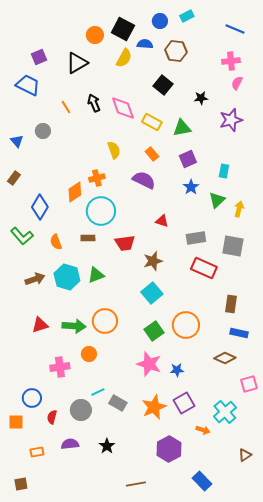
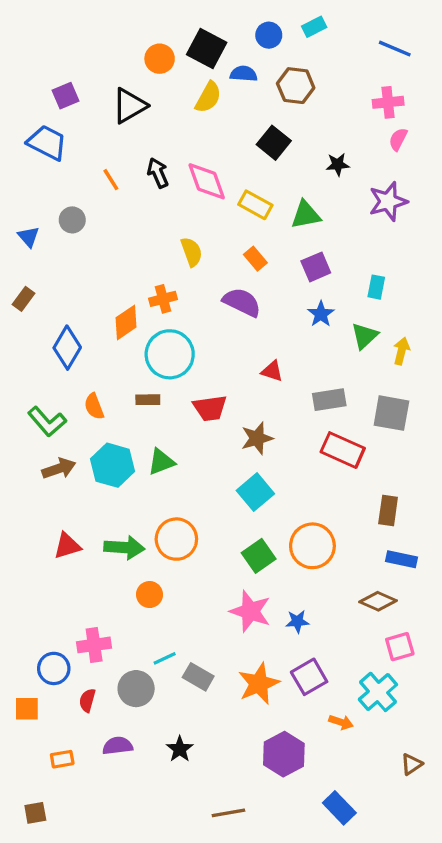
green L-shape: (22, 236) -> (47, 422), moved
pink cross: (60, 367) -> (94, 645), moved
pink square: (249, 384) -> (400, 647), moved

